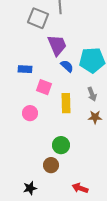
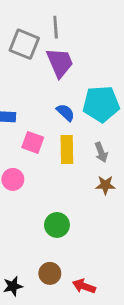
purple trapezoid: (57, 45) -> (60, 63), moved
yellow rectangle: (66, 103) -> (67, 150), moved
brown circle: (51, 165) -> (50, 273), moved

